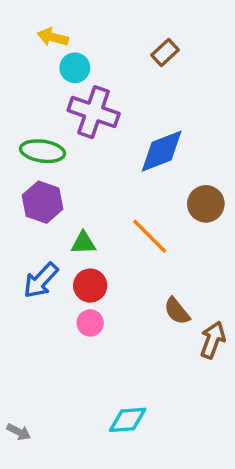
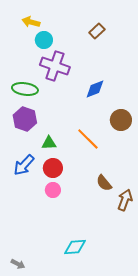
blue diamond: (162, 151) -> (95, 89), size x0.7
gray arrow: (19, 432) -> (18, 264), moved

